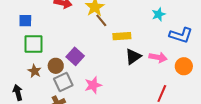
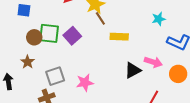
green square: (33, 44) -> (49, 33), moved
purple square: (75, 56) -> (72, 36), moved
black triangle: (133, 56) -> (133, 70), moved
brown circle: (56, 66) -> (34, 37), moved

